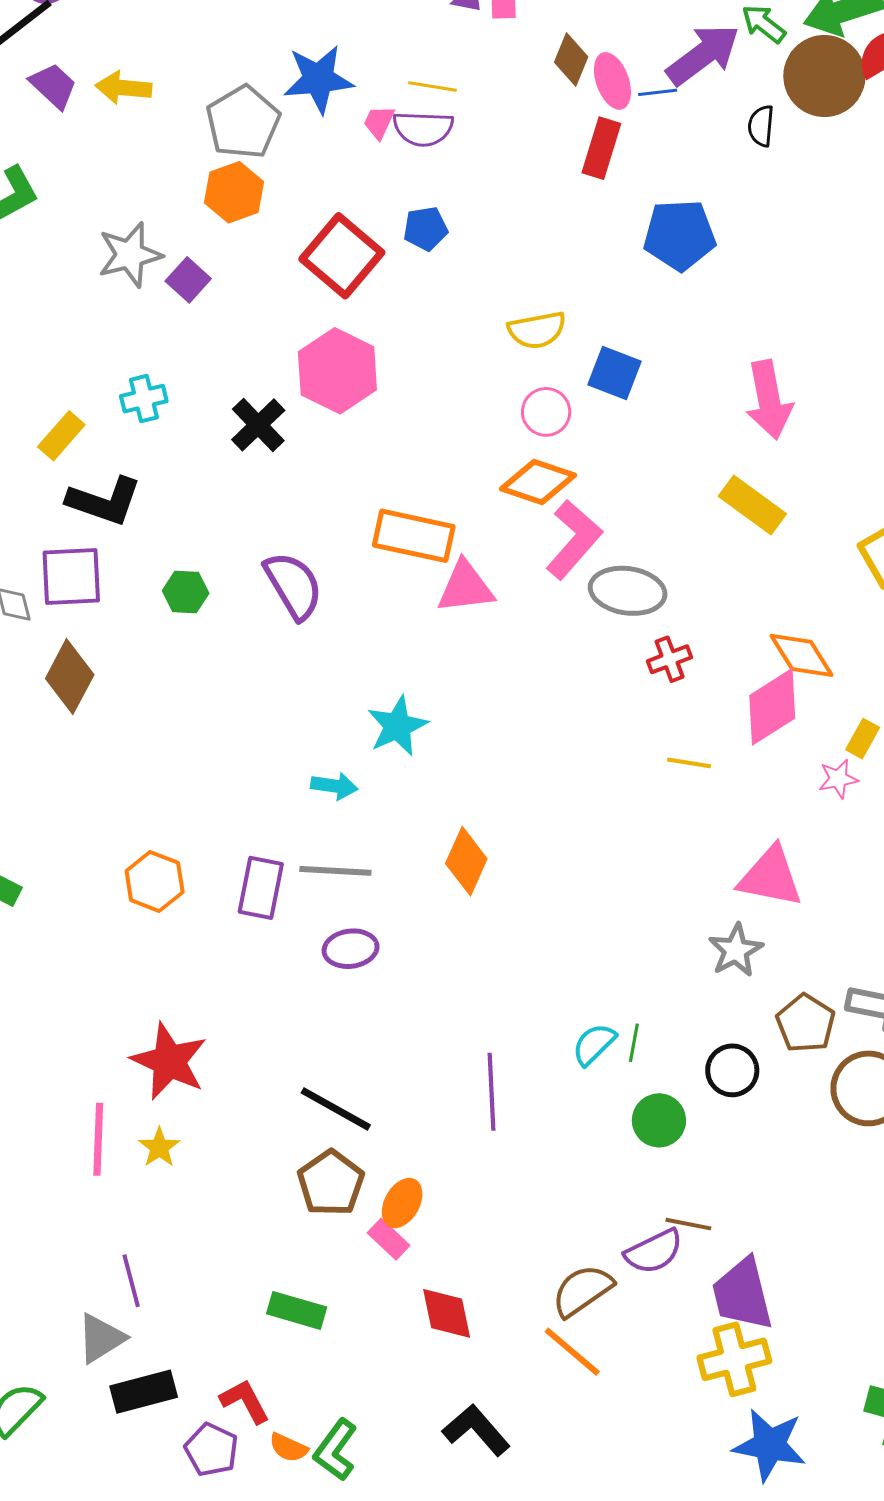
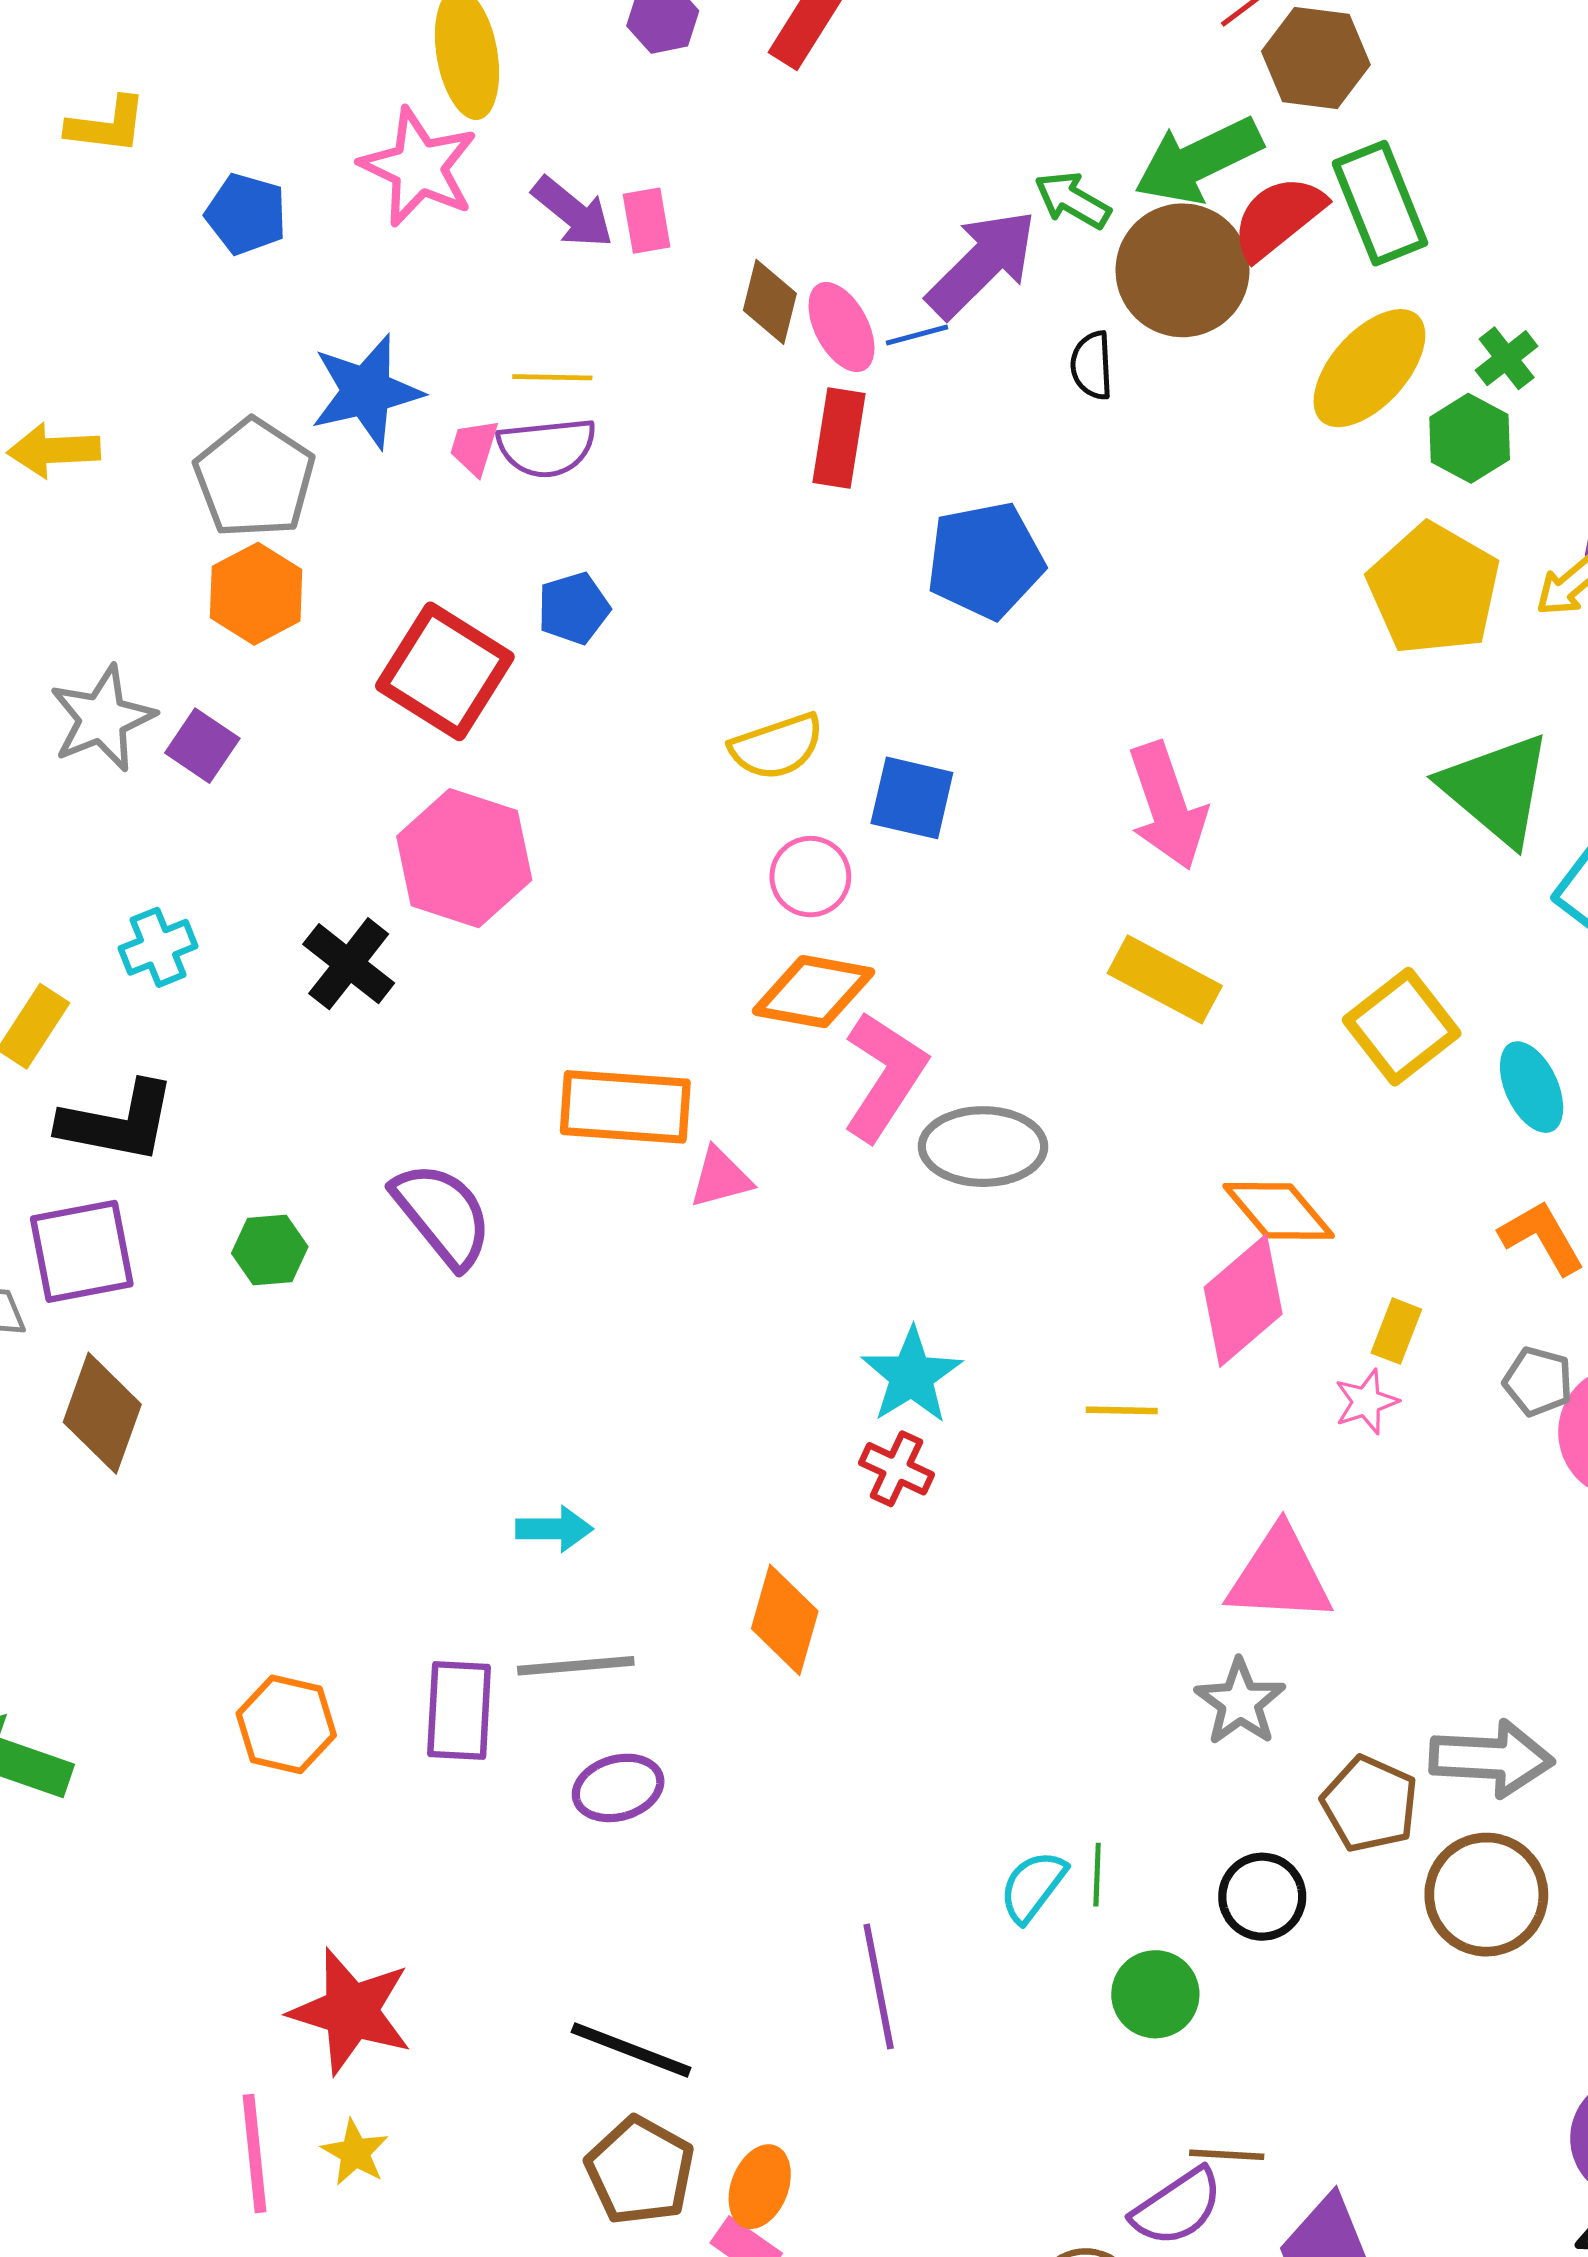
pink triangle: (466, 587) -> (721, 1178), size x0.7
red cross: (670, 659) -> (896, 1469), moved, turned -36
cyan star: (397, 726) -> (912, 1376), moved

